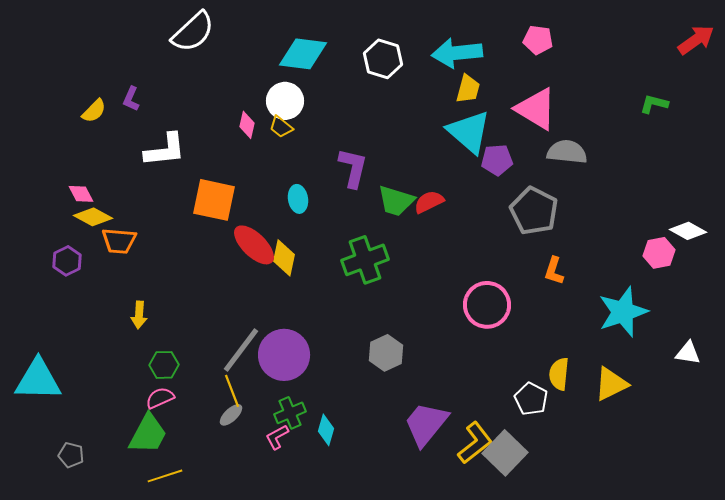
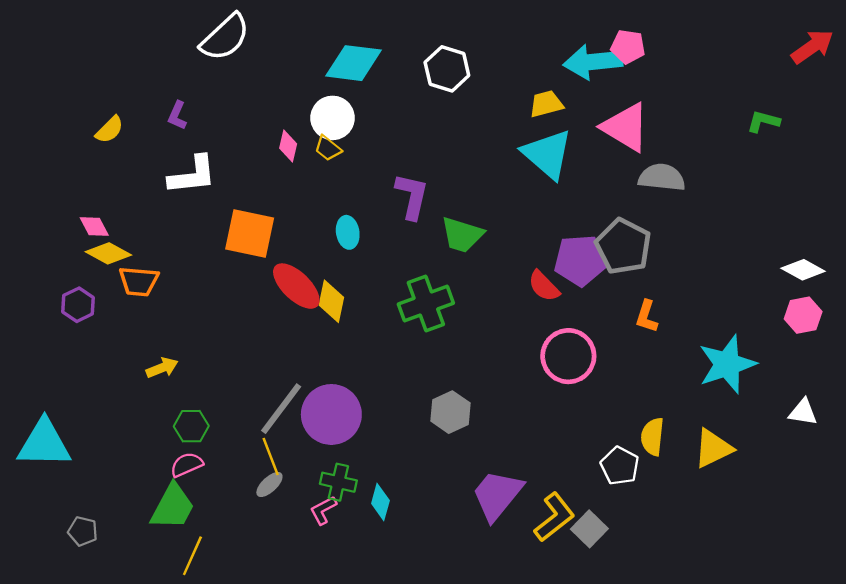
cyan arrow: (457, 53) -> (593, 62), moved
yellow trapezoid: (468, 89) -> (546, 104), turned -120
purple L-shape: (131, 99) -> (177, 116), moved
purple pentagon: (497, 160) -> (580, 260), moved, size x1.4
red semicircle: (429, 202) -> (544, 286), moved, turned -108
pink hexagon: (659, 253) -> (803, 315), moved
yellow arrow: (139, 315) -> (162, 368), turned -116
green cross: (290, 413) -> (338, 482), turned 36
gray square: (505, 453) -> (589, 529), size x0.7
yellow line: (165, 476) -> (192, 556), turned -48

